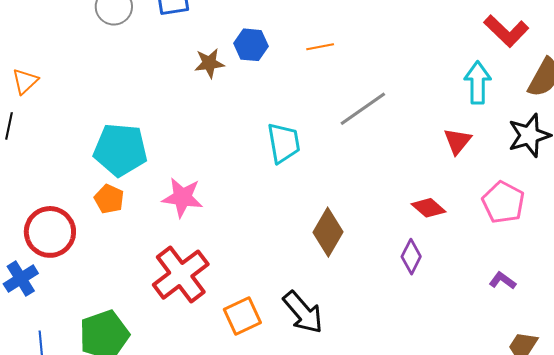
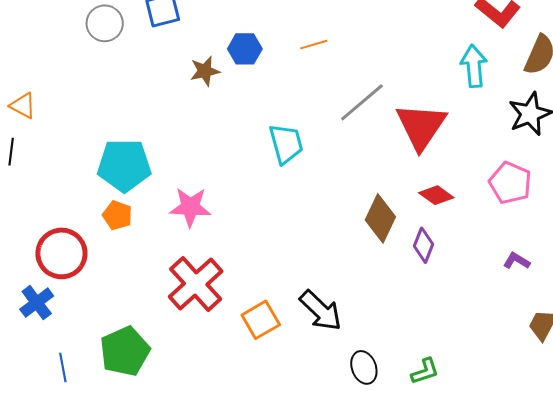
orange triangle: (25, 81) -> (23, 106), turned -44
red triangle: (457, 141) -> (421, 126), moved, size x1.8
brown diamond: (328, 232) -> (380, 218), moved

